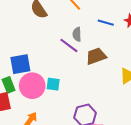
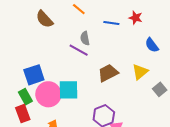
brown trapezoid: (96, 56) -> (108, 73), moved
cyan square: (53, 84) -> (69, 90), size x1.5

